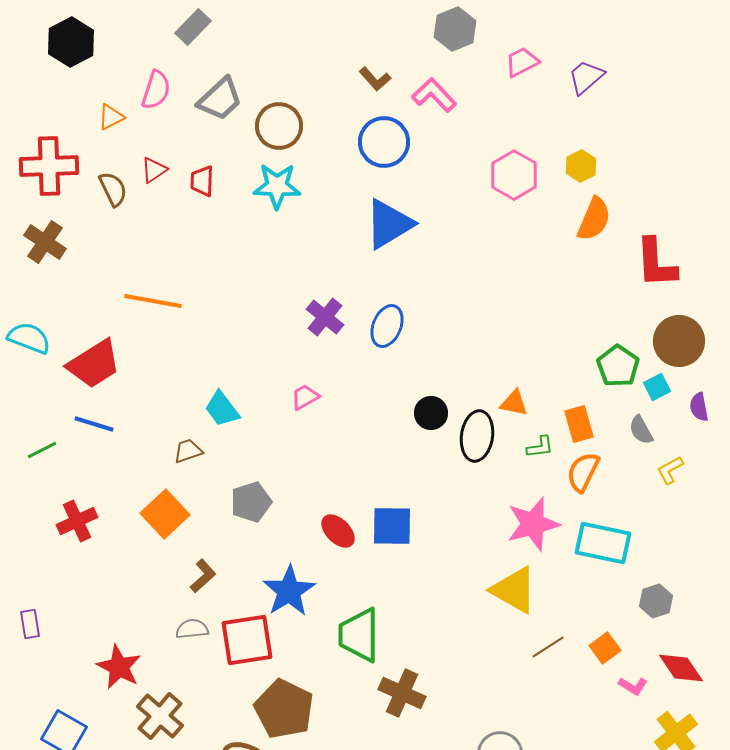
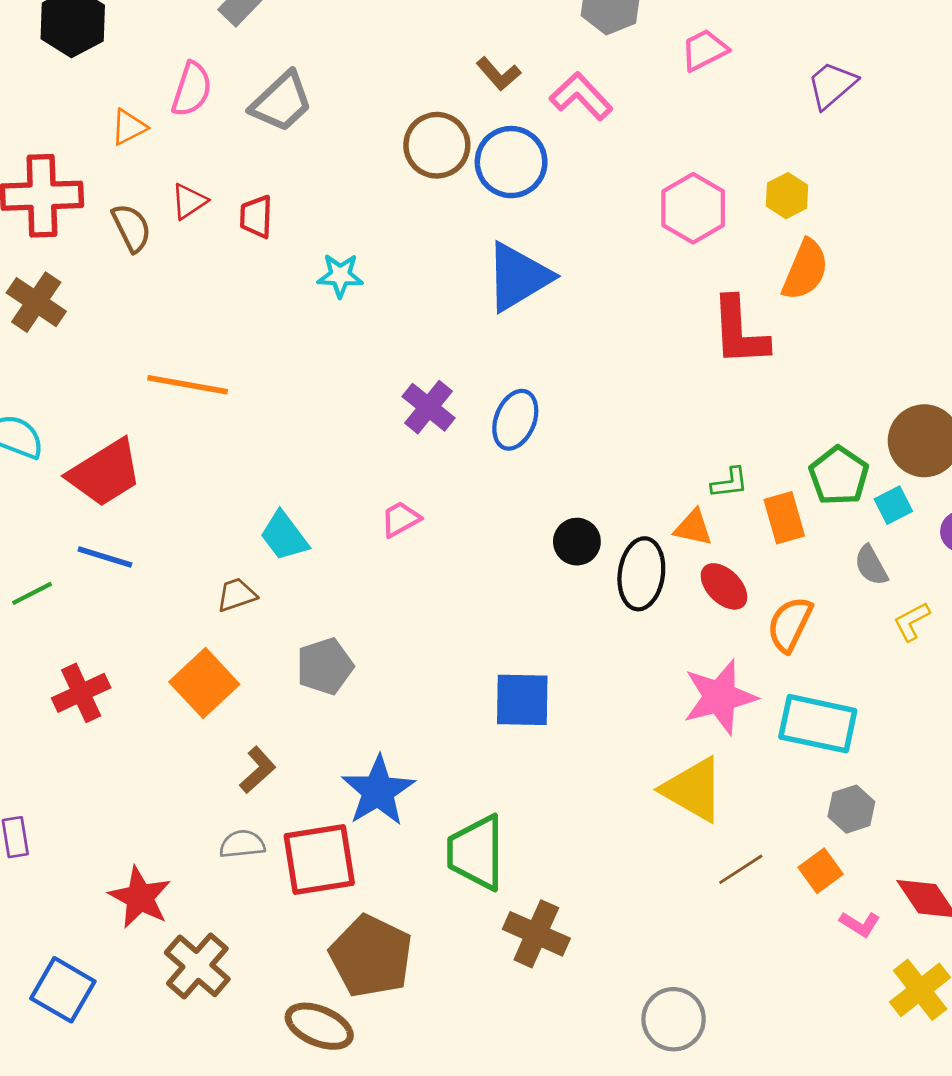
purple trapezoid: (586, 77) -> (832, 85), moved
brown circle: (279, 126) -> (437, 145), moved
cyan star: (277, 186) -> (340, 275), moved, size x0.7
red L-shape: (656, 263) -> (739, 332), moved
orange rectangle: (579, 424) -> (784, 518), moved
green L-shape: (540, 447) -> (730, 483), moved
red ellipse: (338, 531) -> (724, 586), moved
gray hexagon: (656, 601) -> (851, 809), moved

